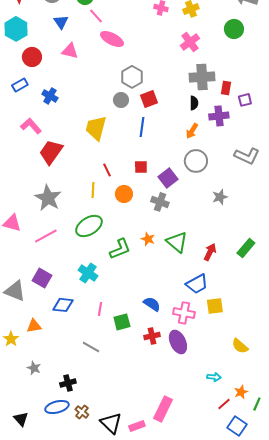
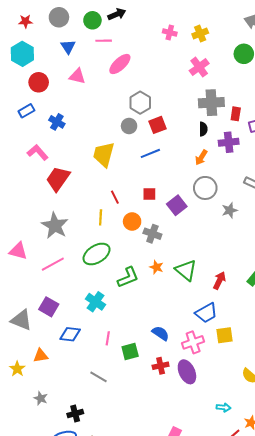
pink line: (96, 16) -> (104, 41), turned -49
pink ellipse: (112, 39) -> (120, 64), turned -70
blue line: (142, 127) -> (150, 153), turned 60
gray star: (220, 197) -> (230, 210), moved
gray cross: (160, 202) -> (152, 234), moved
pink cross: (184, 313) -> (193, 342), turned -30

